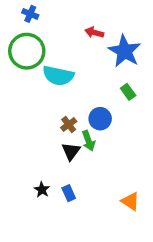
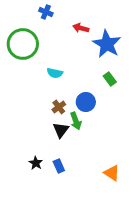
blue cross: (30, 14) -> (46, 12), moved
cyan semicircle: (58, 76) -> (55, 73), moved, size x0.6

